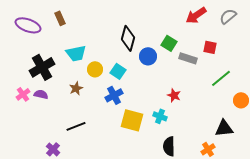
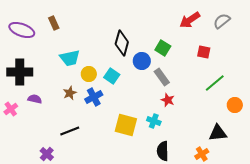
gray rectangle: (188, 58) -> (162, 77), moved, turned 36
black cross: (42, 67) -> (20, 72), moved, turned 30
pink cross: (23, 94) -> (11, 109), moved
blue cross: (114, 95) -> (94, 97), moved

